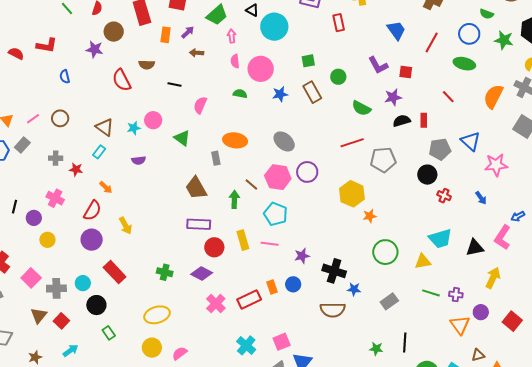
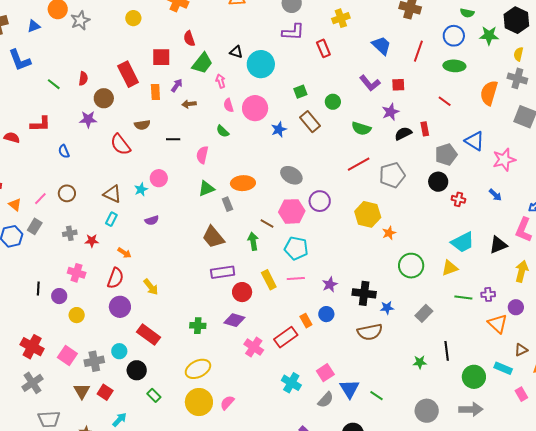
green semicircle: (240, 94) -> (223, 131), moved, turned -136
green triangle: (182, 138) -> (206, 189), moved, turned -48
yellow circle: (152, 348) -> (199, 402), size x1.4

